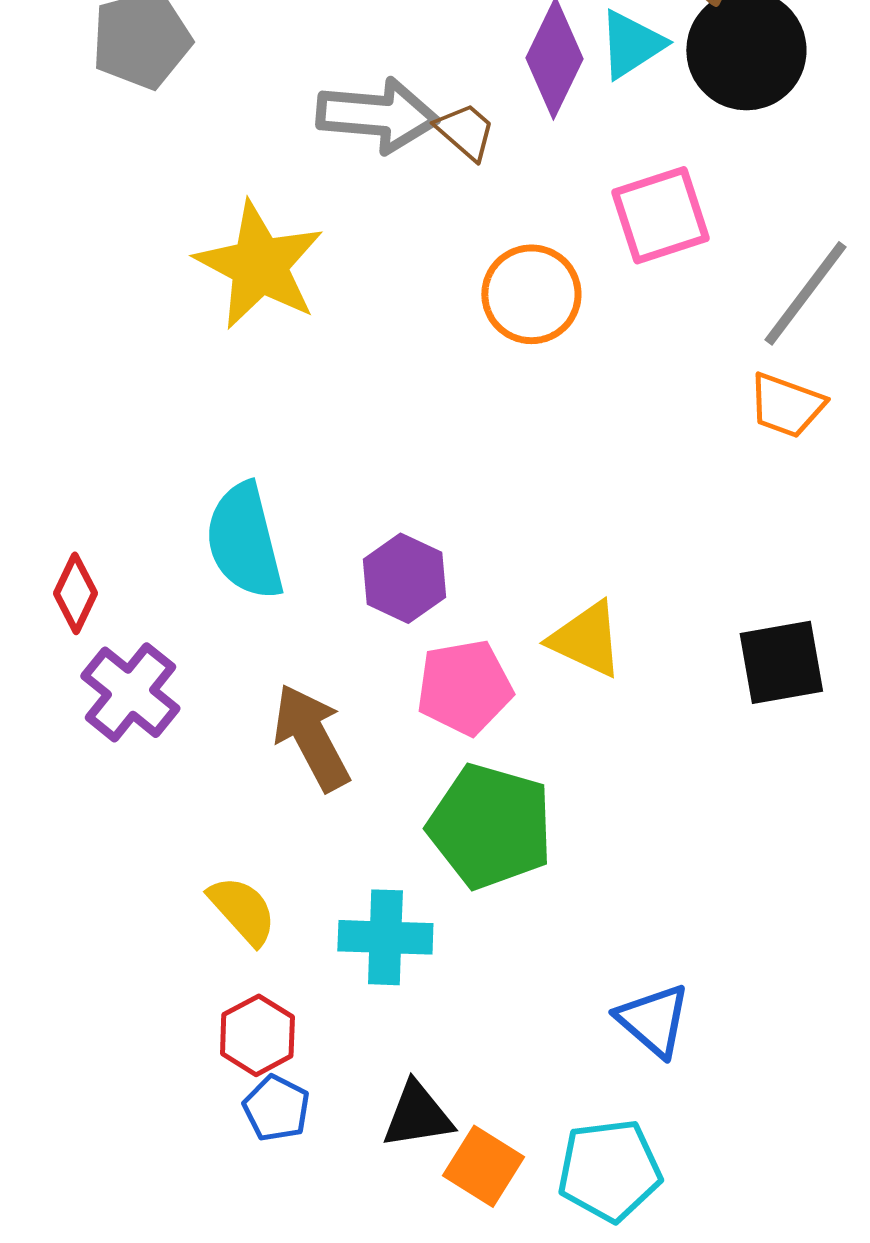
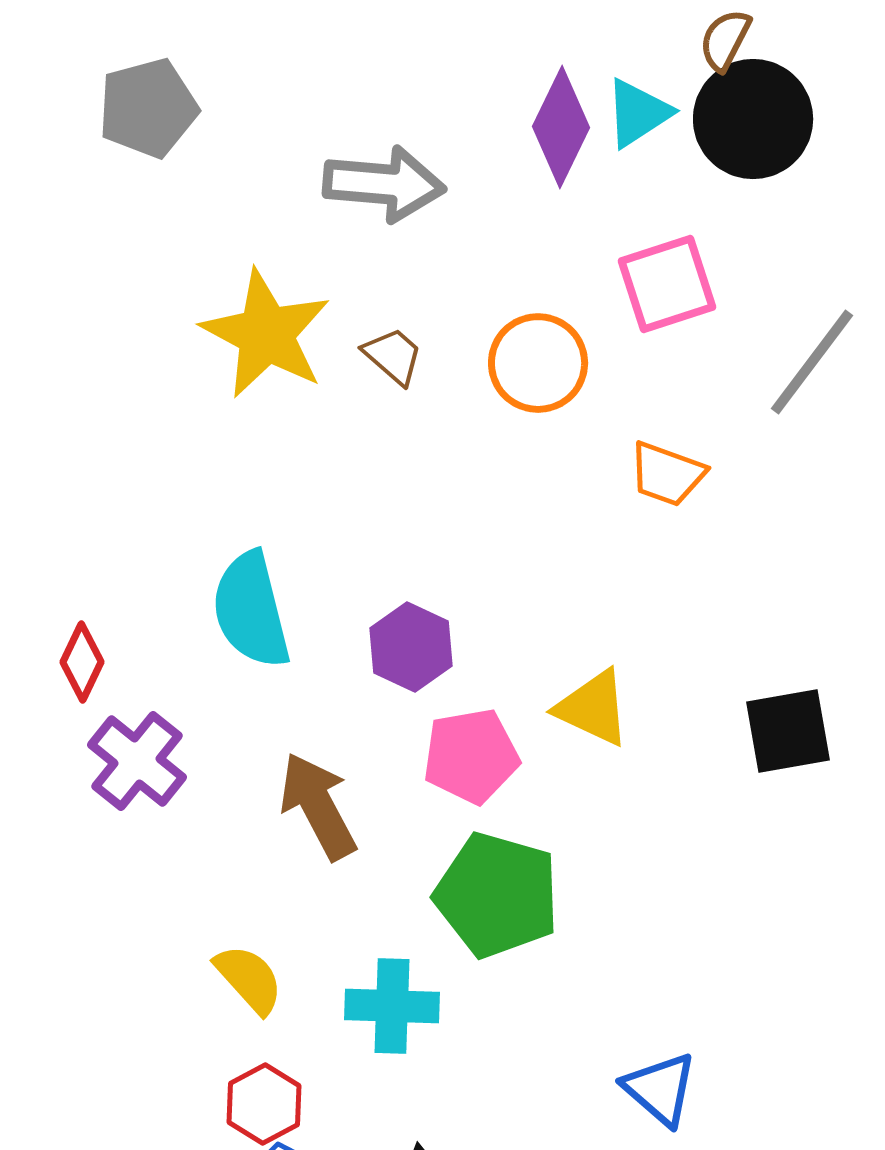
brown trapezoid: (465, 131) -> (393, 356), moved
orange trapezoid: (786, 405) -> (667, 474), moved

